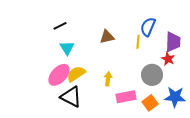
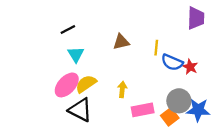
blue semicircle: (148, 27) -> (172, 62), moved, turned -90
purple trapezoid: (173, 42) -> (196, 18), moved
gray circle: (152, 75) -> (179, 101), moved

